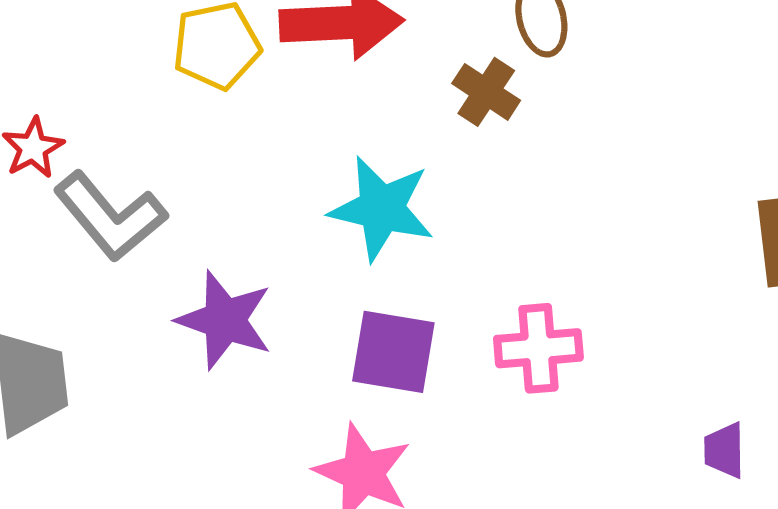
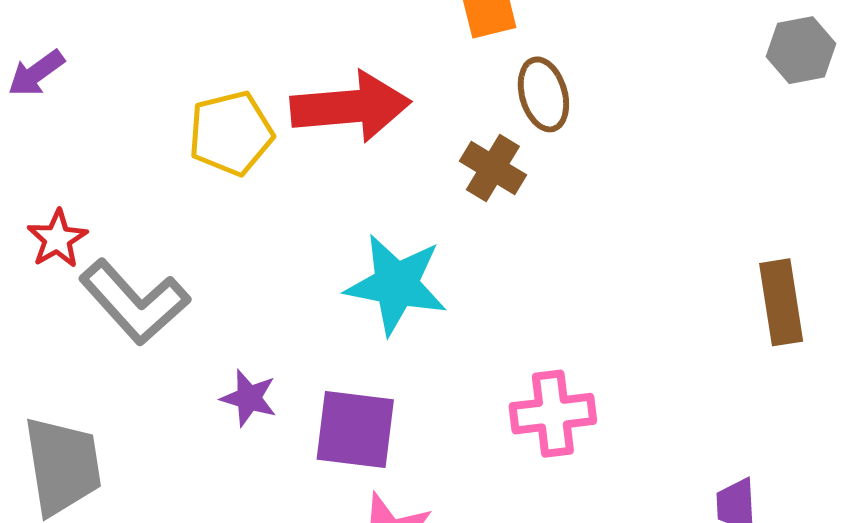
purple star: (225, 320) -> (249, 398), size x0.6
purple square: (393, 352) -> (355, 429), moved

